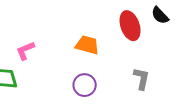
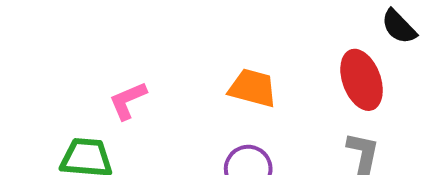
red ellipse: (130, 26) -> (362, 80), moved

